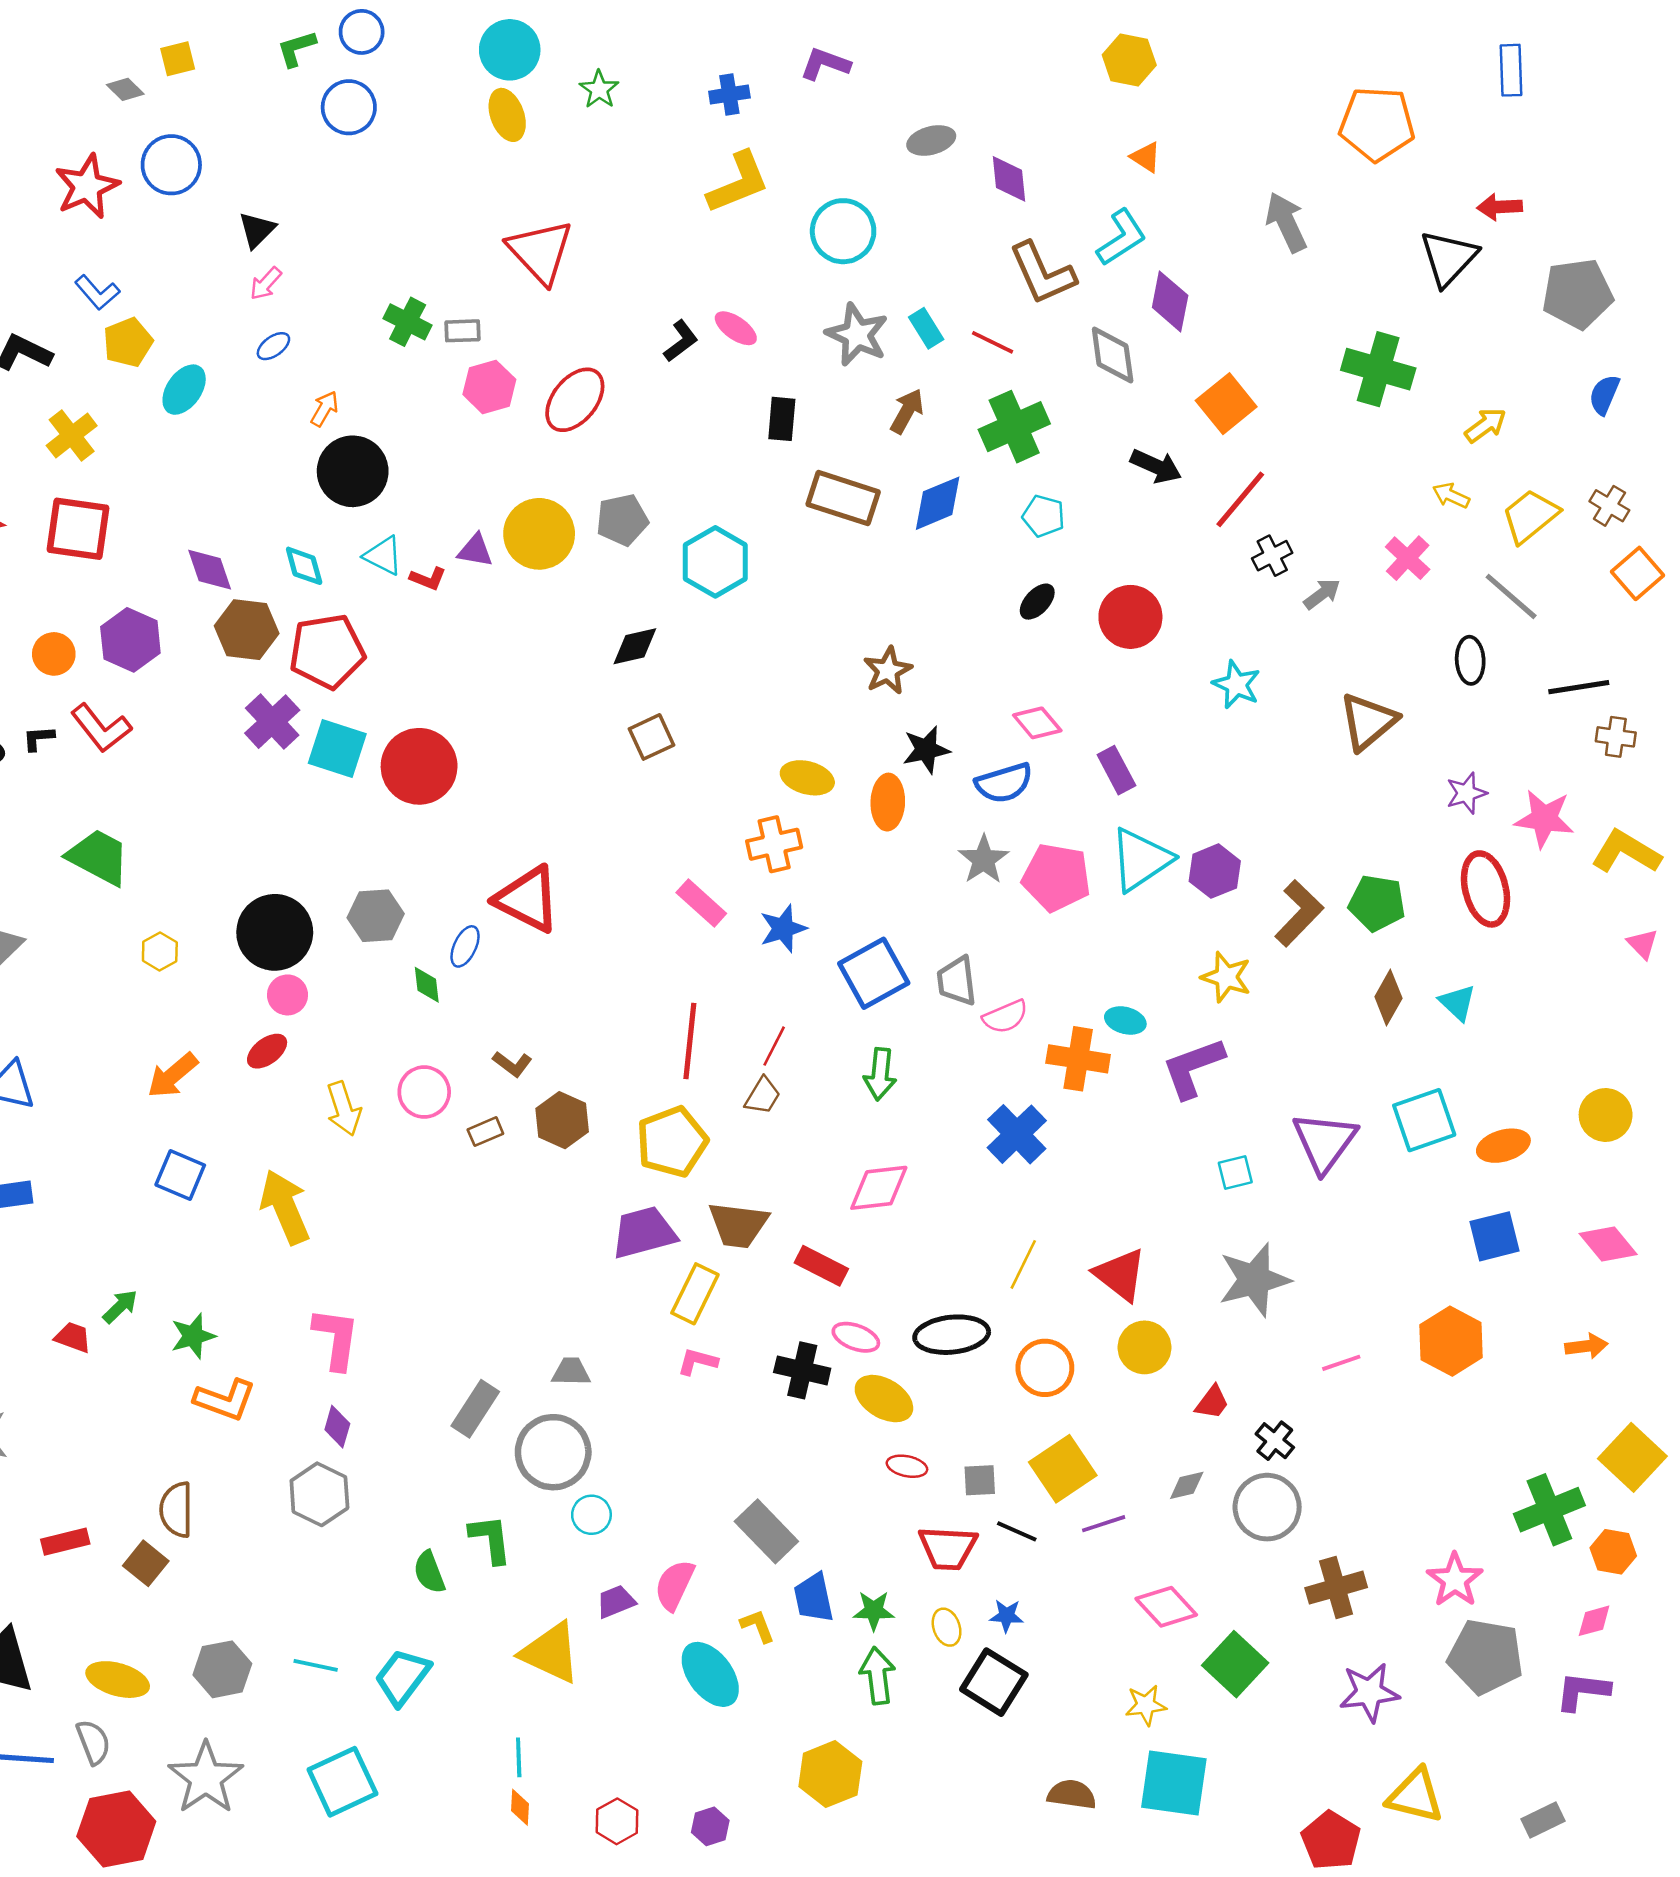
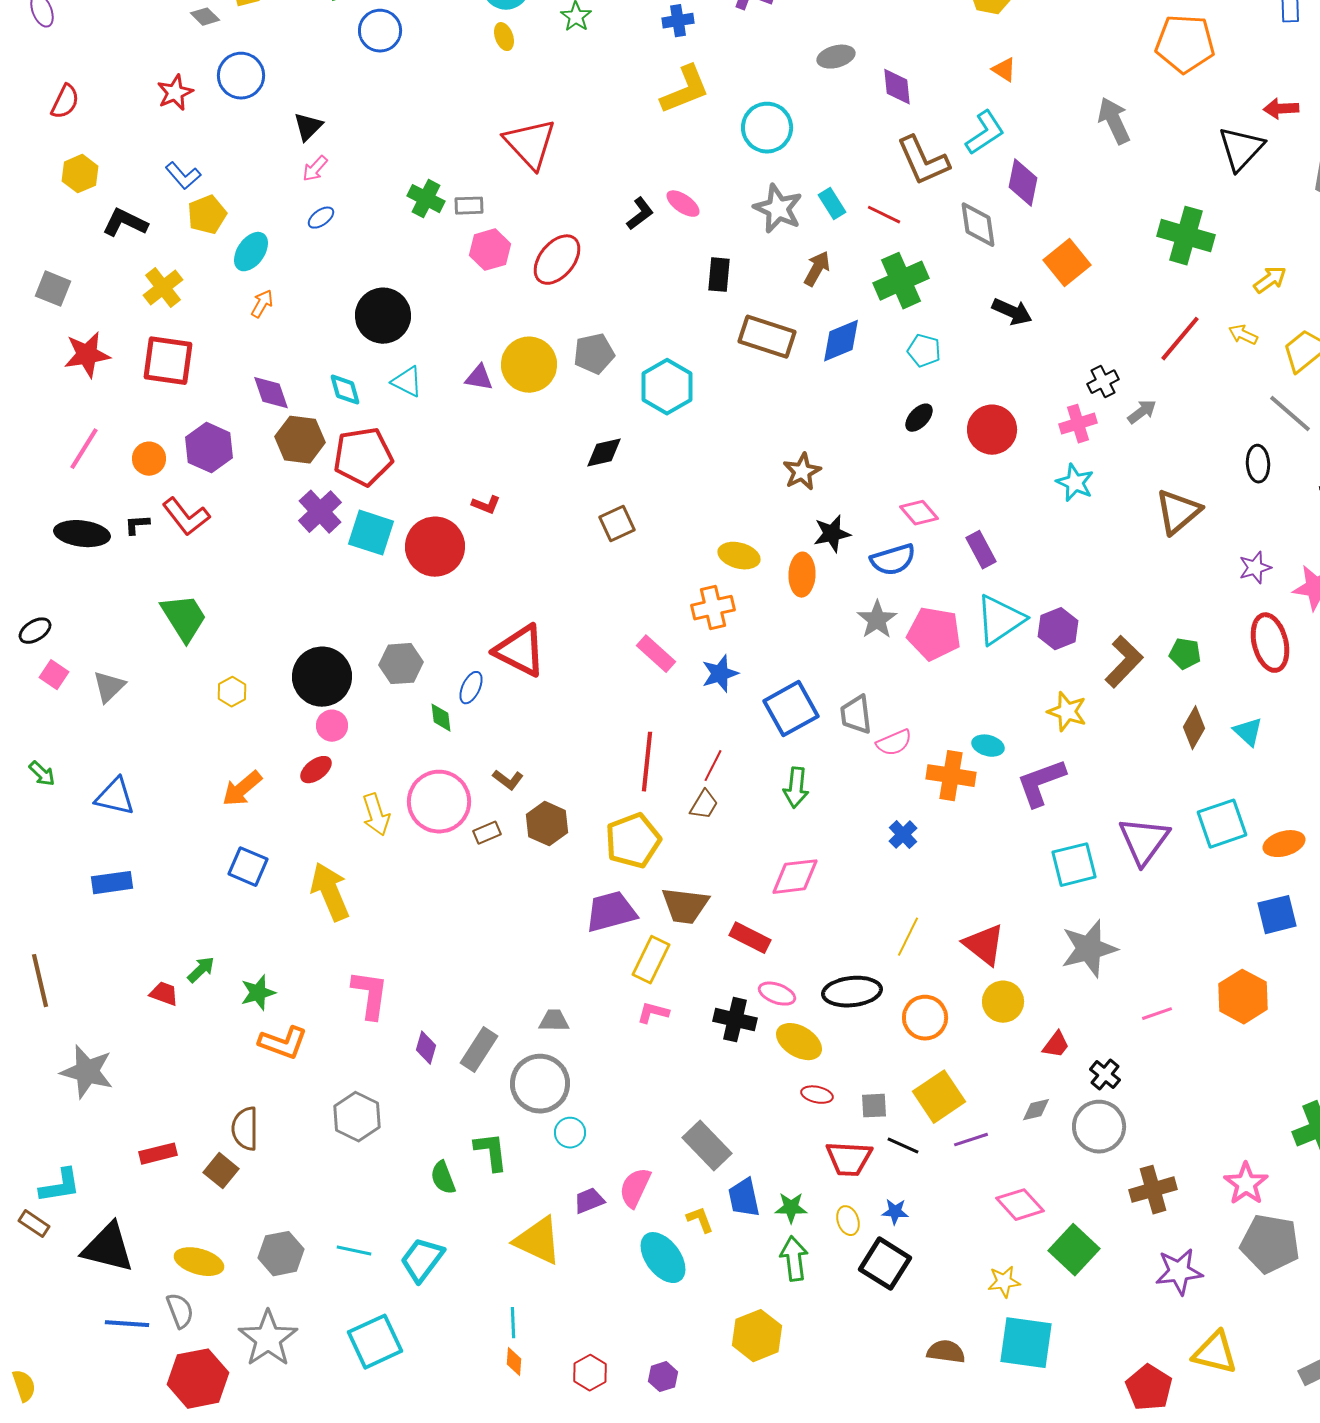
yellow ellipse: (507, 115) -> (504, 37), size x0.7
red star: (87, 186) -> (175, 93), size x0.7
orange arrow: (325, 409) -> (262, 304), moved
red line: (1240, 499) -> (1180, 339), moved
pink cross: (1408, 558) -> (1078, 424), moved, turned 30
red L-shape: (428, 579) -> (486, 505), moved
green trapezoid: (98, 857) -> (184, 618), turned 30
green pentagon: (1377, 903) -> (1185, 654), size x0.7
pink circle: (424, 1092) -> (439, 802), size x1.5
blue cross: (1017, 1134) -> (903, 835), size x0.6
cyan square: (1235, 1172) -> (1074, 865), size x1.6
purple diamond: (337, 1427) -> (426, 1048), moved

